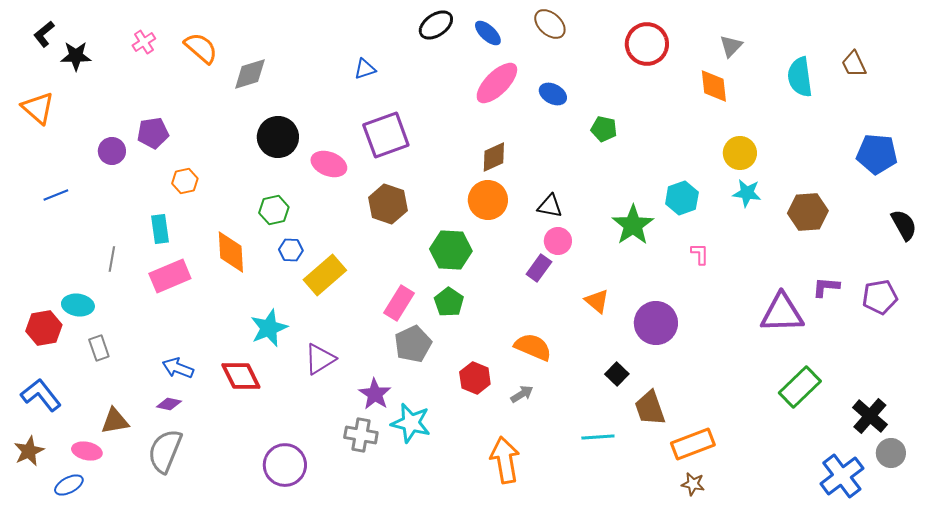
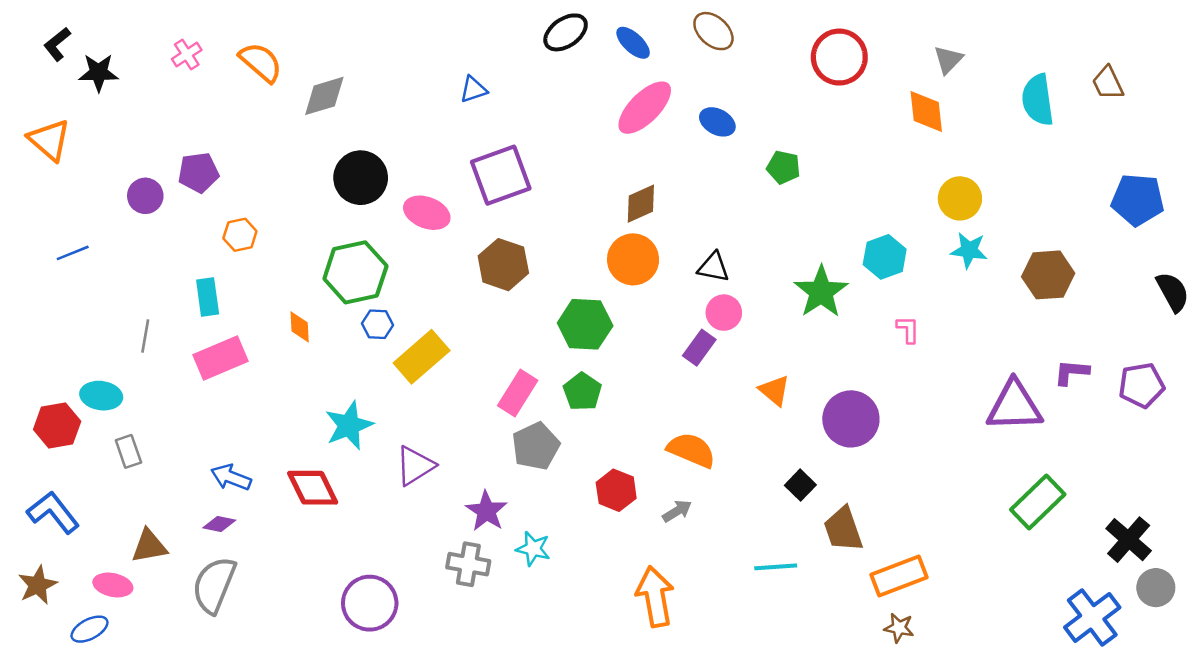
green hexagon: (274, 210) -> (355, 272), size x1.6
orange diamond: (231, 252) -> (300, 327), size x0.6
cyan star: (411, 423) -> (533, 549), size x0.7

